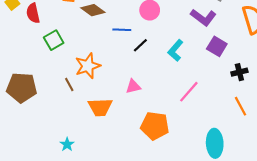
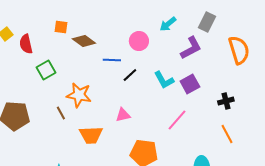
purple L-shape: (203, 17) -> (191, 48), turned -65
purple square: (217, 46) -> (190, 84), moved, turned 30
cyan L-shape: (175, 50) -> (164, 80), turned -70
orange star: (88, 66) -> (79, 95), turned 30

